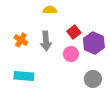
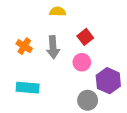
purple hexagon: (94, 43) -> (108, 81), moved
gray circle: (93, 79) -> (88, 100), moved

